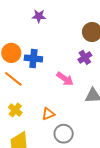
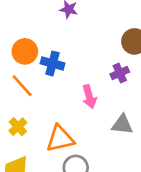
pink arrow: (65, 79) -> (89, 97), turned 30
orange triangle: (48, 114) -> (60, 139), size x1.6

